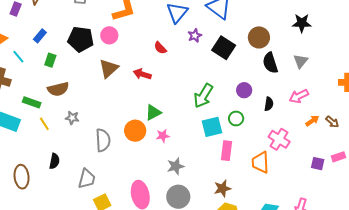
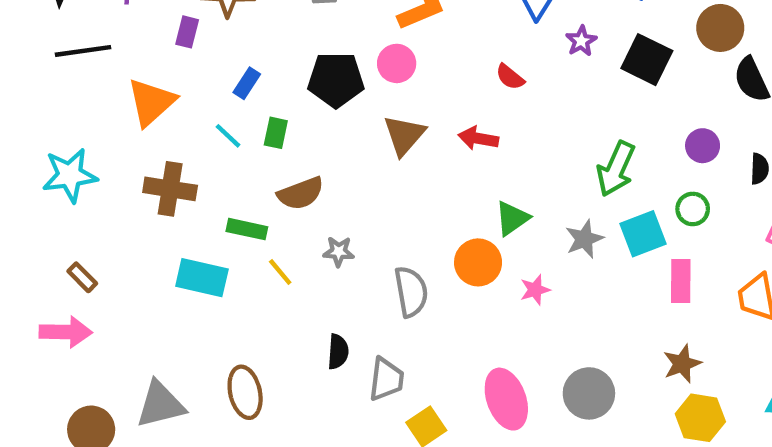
cyan line: (18, 57) -> (228, 136), moved
pink star: (163, 136) -> (535, 290), moved
black semicircle: (54, 161) -> (338, 352), moved
gray star: (176, 166) -> (584, 239), moved

